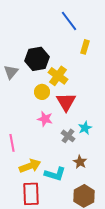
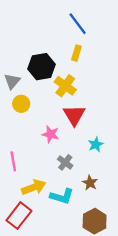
yellow rectangle: (85, 47) -> (76, 53), moved
yellow circle: (42, 92) -> (21, 104), moved
gray cross: (68, 136) -> (65, 162), moved
red rectangle: (31, 194) -> (19, 216), moved, turned 40

